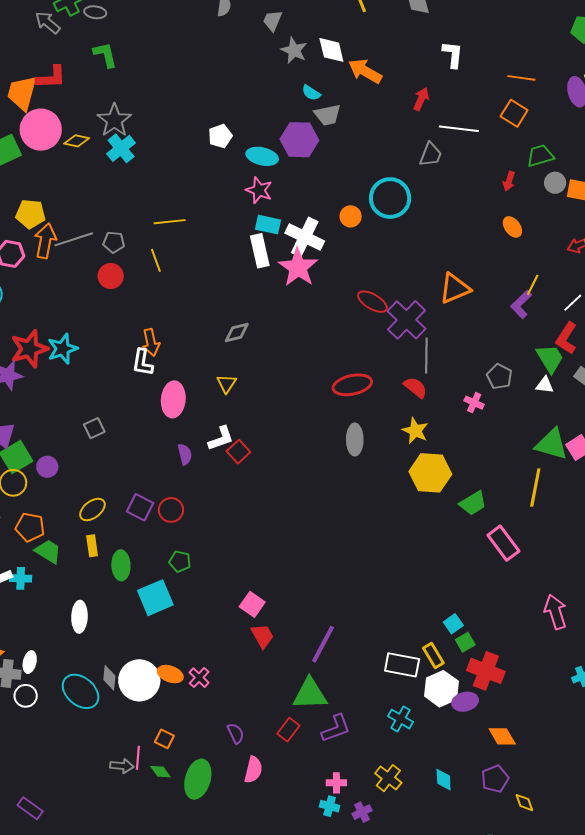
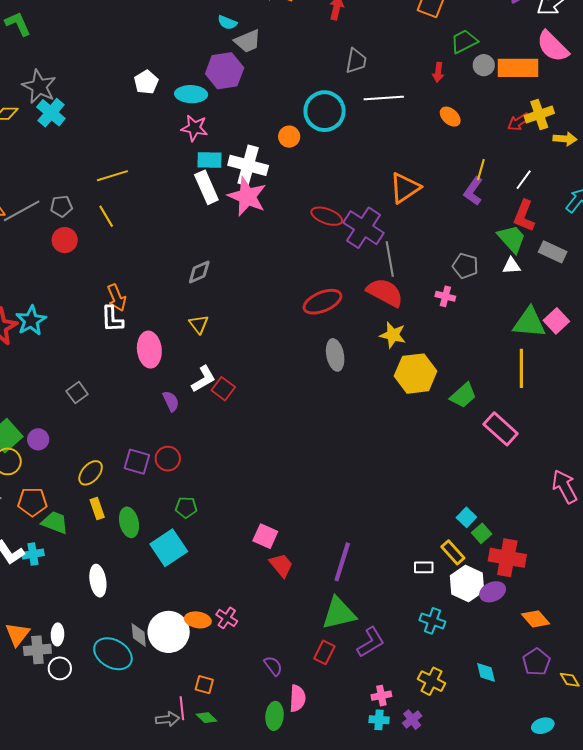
white line: (459, 129) -> (384, 98), moved
red semicircle: (415, 387) -> (385, 292), size x1.5
white rectangle: (402, 665) -> (424, 567), size x0.6
green ellipse: (198, 779) -> (275, 716), moved, size x0.7

